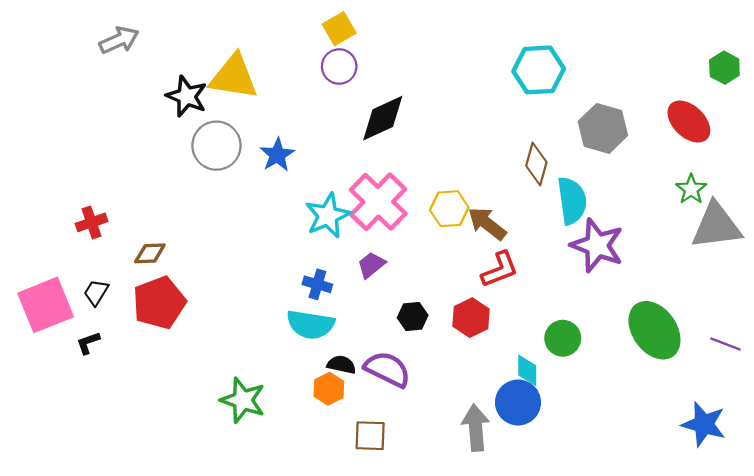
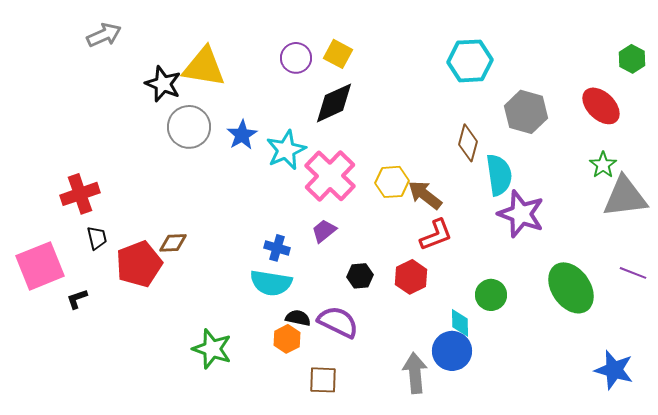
yellow square: (339, 29) -> (338, 54), moved, turned -32
cyan star: (328, 216) -> (286, 150), moved
red cross: (91, 222) -> (80, 194), size x1.4
brown diamond: (150, 253) -> (173, 243), moved
black trapezoid: (96, 292) -> (97, 238), moved, turned 135
purple line: (726, 344) -> (633, 273), moved

